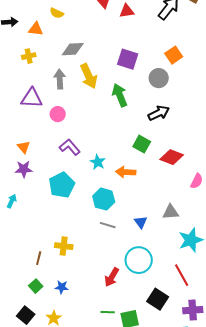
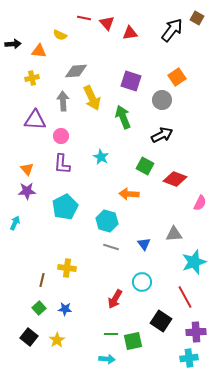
purple L-shape: (70, 147) -> (62, 164), moved, turned -135
cyan star: (98, 162) -> (101, 157), moved
cyan circle: (139, 260) -> (142, 282), size x0.7

